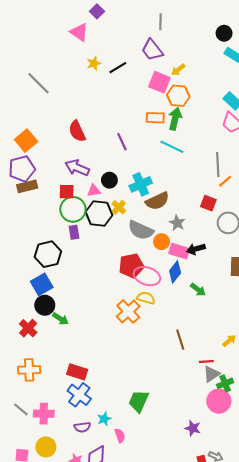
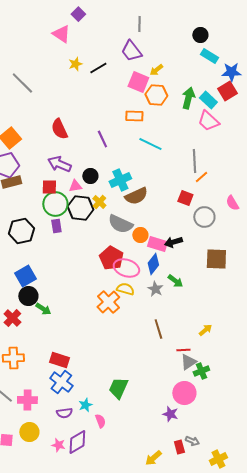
green arrow: (175, 119) -> (188, 98), moved
gray star: (177, 223) -> (155, 289), moved
black hexagon: (48, 254) -> (21, 231), moved
red pentagon: (131, 266) -> (111, 258), turned -30
pink circle: (219, 401) -> (184, 393), moved

